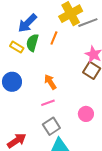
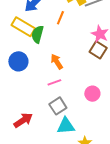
green semicircle: (32, 43) -> (38, 34), moved
yellow rectangle: (17, 47) -> (23, 27), size x1.6

